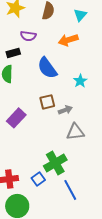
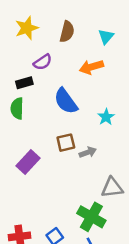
purple semicircle: (28, 36) -> (43, 62), turned -42
gray triangle: (75, 132) -> (112, 188), moved
green cross: (55, 163) -> (91, 217), moved, turned -30

